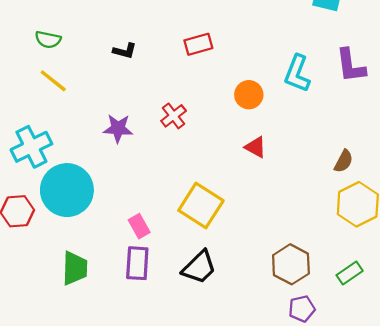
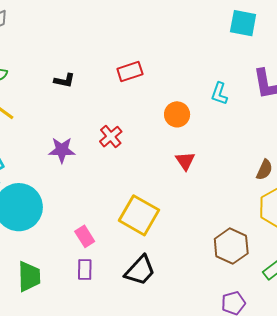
cyan L-shape: (297, 74) -> (219, 94), size x0.7
red triangle: (256, 147) -> (185, 161), turned 30
purple rectangle: (137, 263) -> (85, 269), size x0.7
brown hexagon: (291, 264) -> (231, 246), moved

